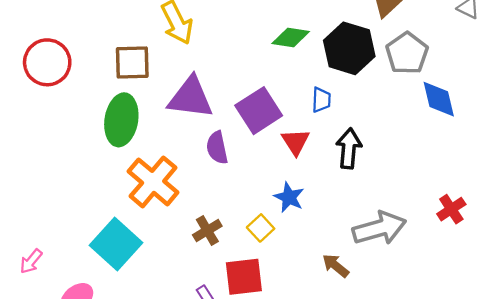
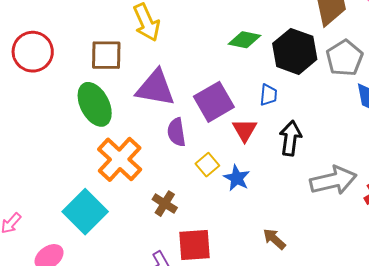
green ellipse: (121, 120) -> (95, 104), turned -39
yellow square: (261, 228) -> (207, 165), moved
gray arrow: (379, 228) -> (333, 180), moved
brown cross: (207, 230) -> (165, 204), turned -30

